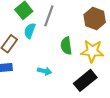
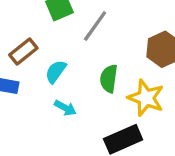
cyan semicircle: (30, 31) -> (56, 72), moved

